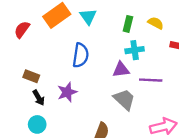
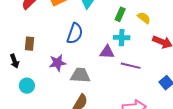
brown rectangle: (31, 76) -> (29, 44), turned 64
black arrow: (39, 98) -> (14, 61), moved
gray trapezoid: (124, 99) -> (80, 75), moved, turned -50

